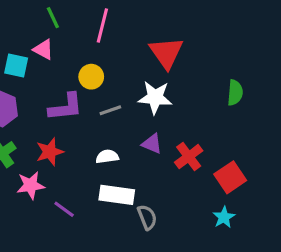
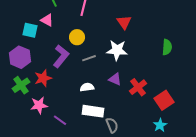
red triangle: (166, 53) -> (124, 22), size x0.7
purple L-shape: (66, 107) -> (61, 56), turned -45
red star: (50, 152) -> (43, 78), moved

